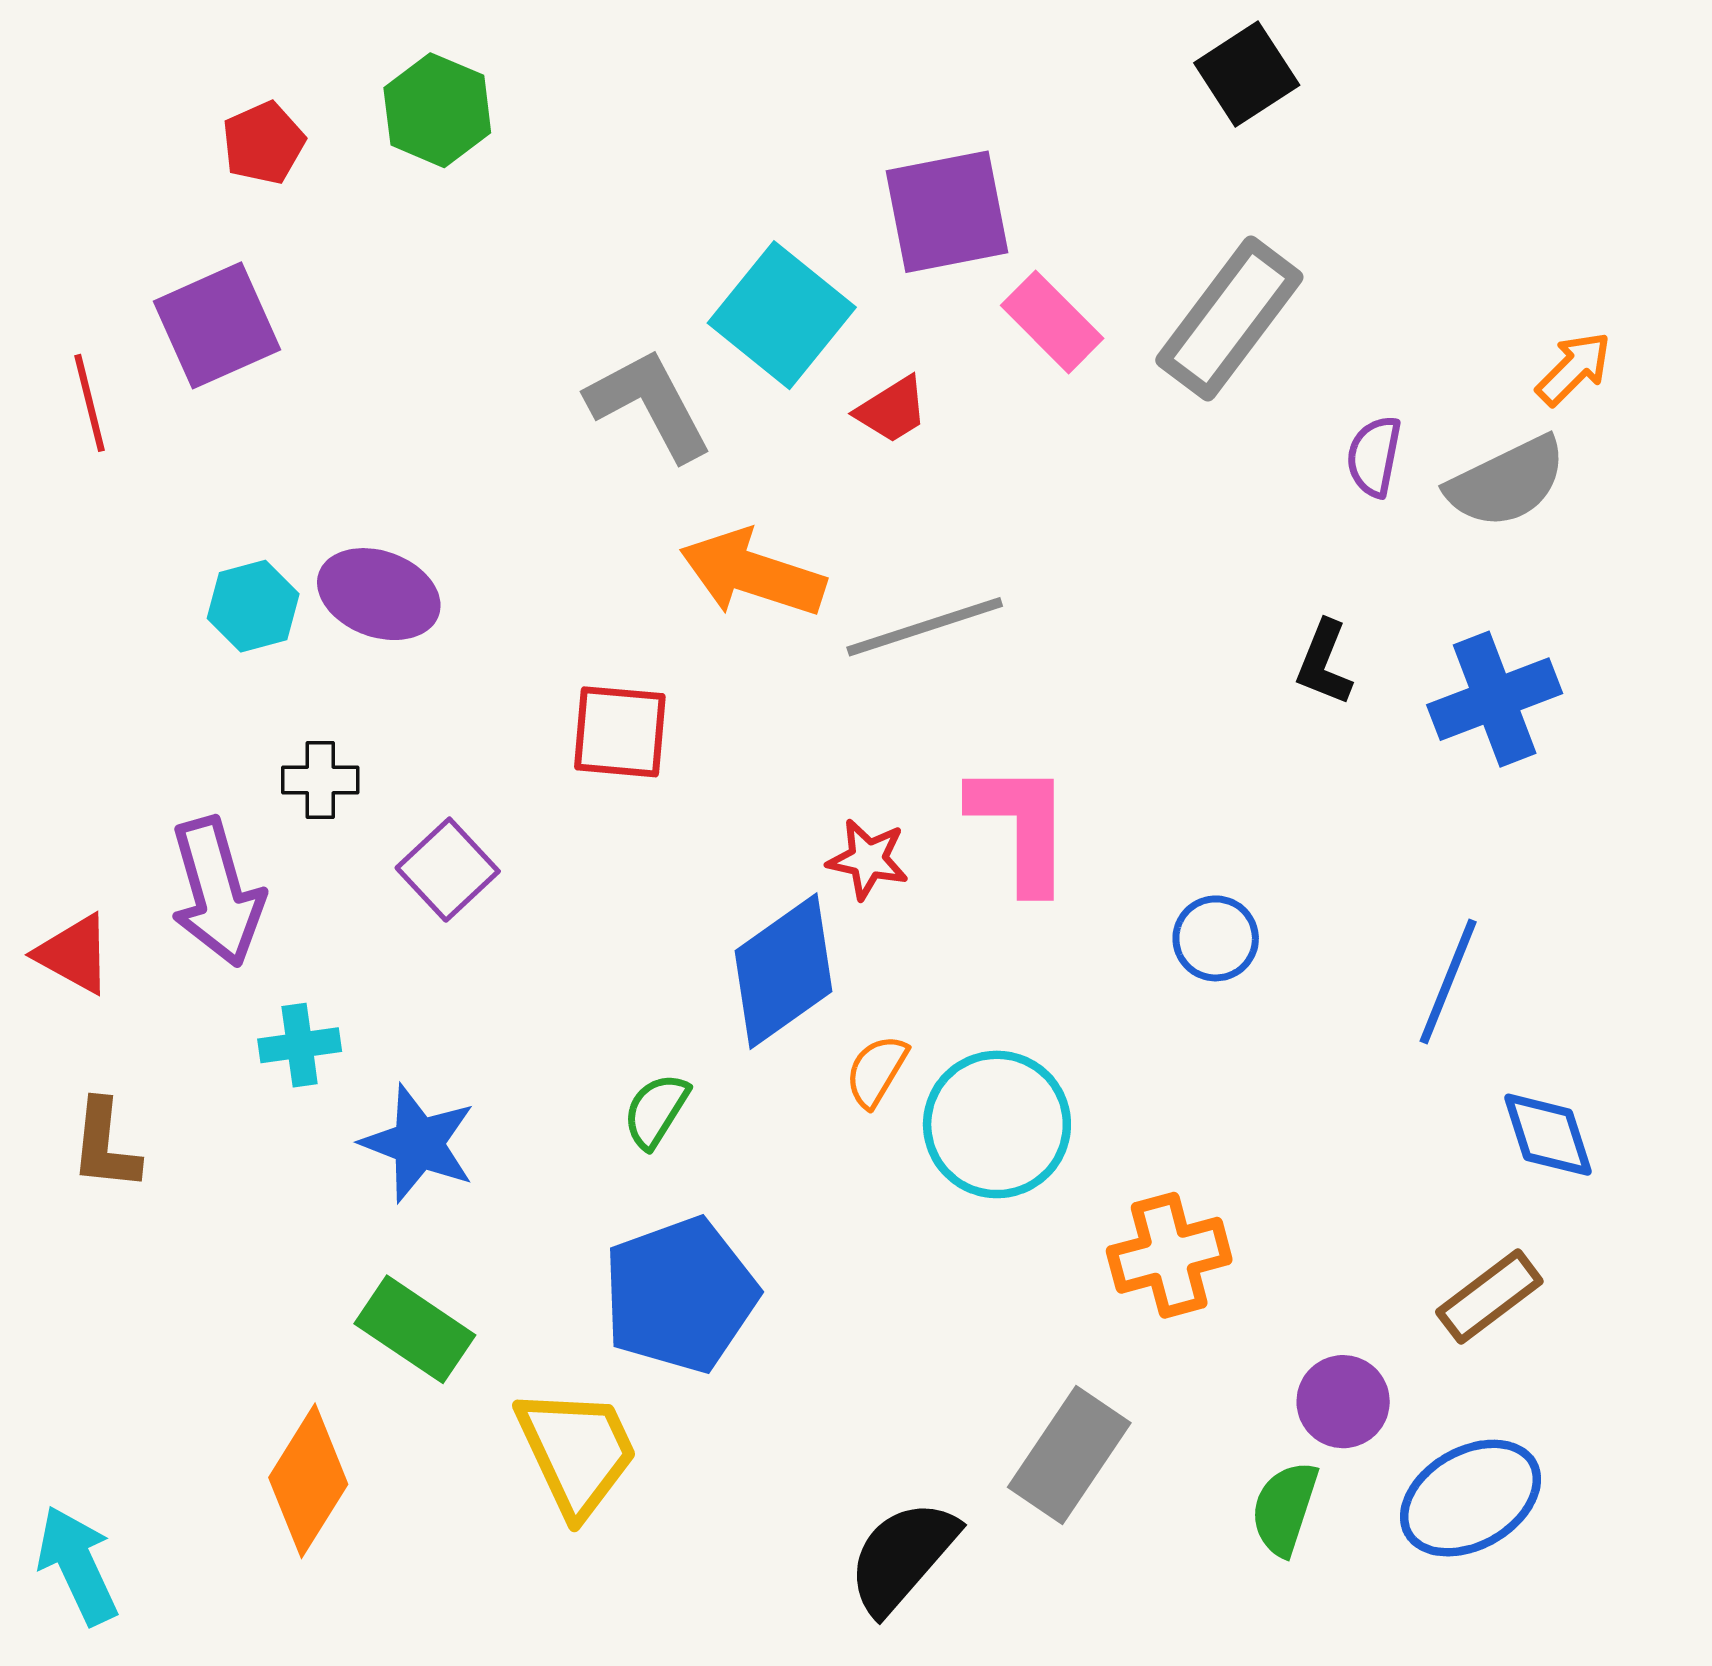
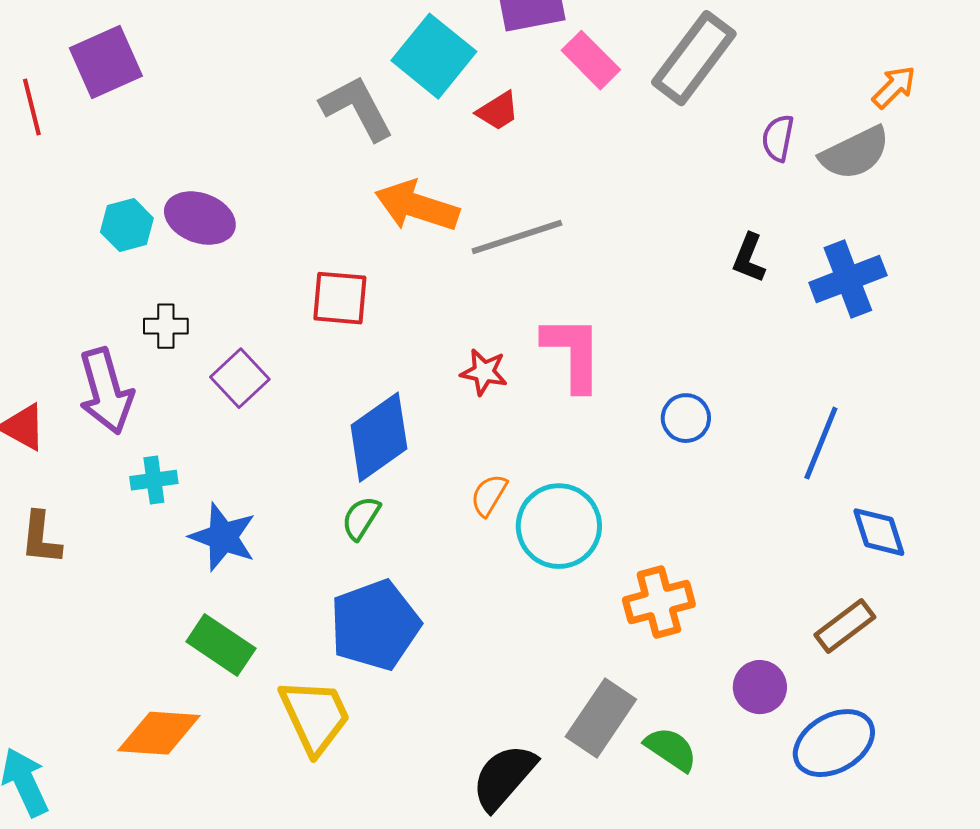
blue diamond: (783, 971) -> (379, 437), moved
orange diamond: (308, 1481) -> (159, 733), turned 62
green semicircle: (1285, 1508) -> (671, 749), moved, turned 106

